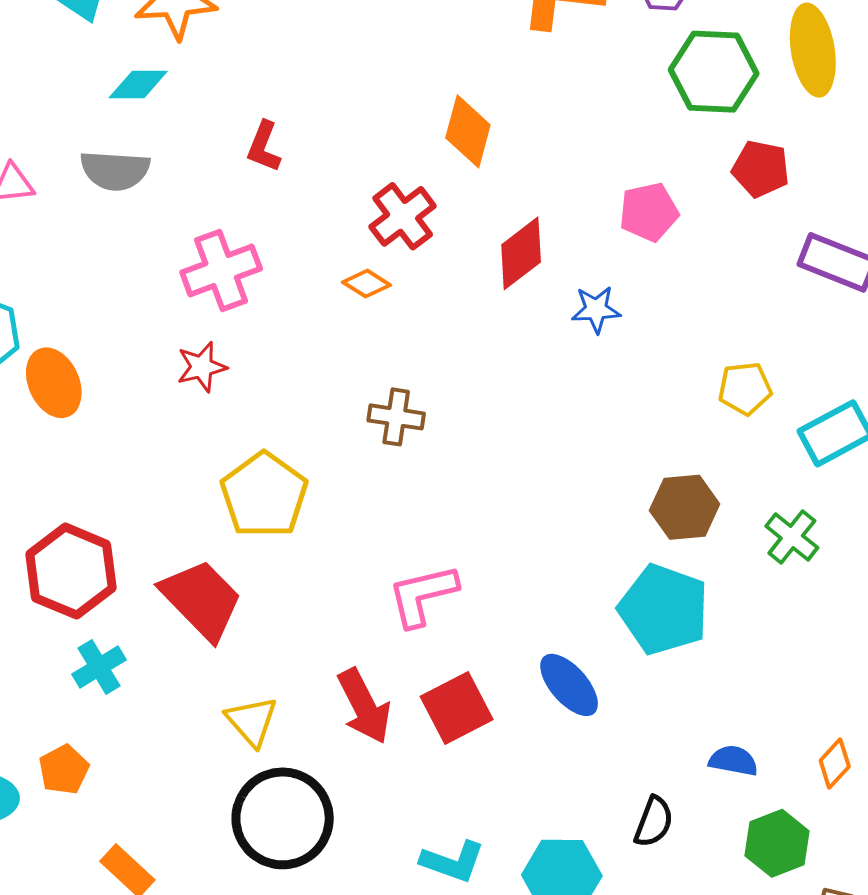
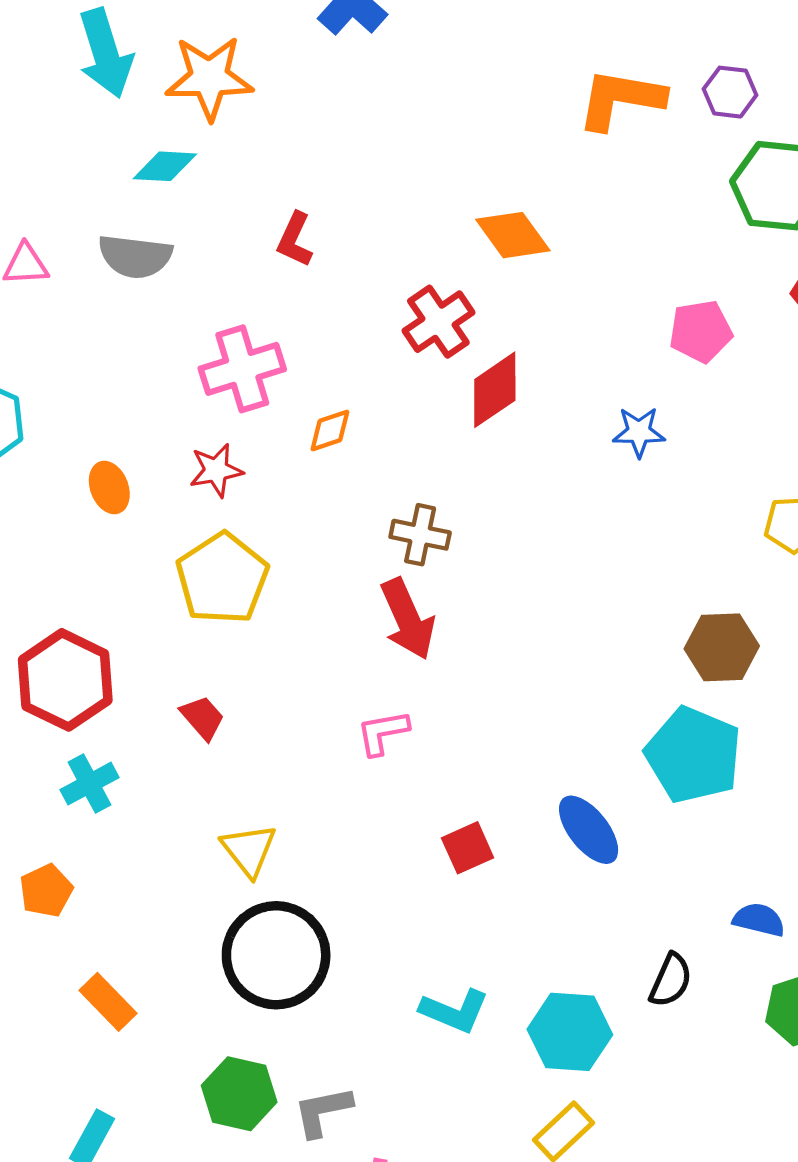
orange diamond: (468, 131) -> (513, 235), turned -54
red diamond: (521, 253) -> (495, 390), moved
orange diamond: (367, 284) -> (330, 431), moved, turned -54
orange ellipse: (54, 383) -> (109, 488), moved, size x0.7
yellow pentagon: (264, 495) -> (222, 578), moved
pink L-shape: (423, 595) -> (383, 733), moved, size x0.7
red trapezoid: (202, 599) -> (203, 718), size x0.5
red arrow: (364, 706) -> (408, 619), moved
red square: (457, 708) -> (468, 848), size x0.7

